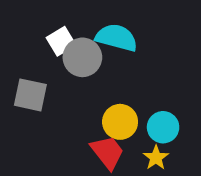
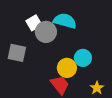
cyan circle: (163, 127) -> (83, 58), moved
yellow star: (156, 158) -> (97, 88), moved

